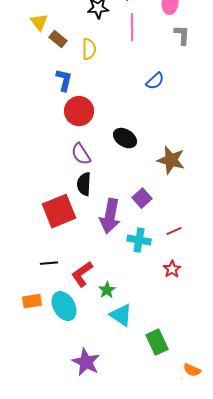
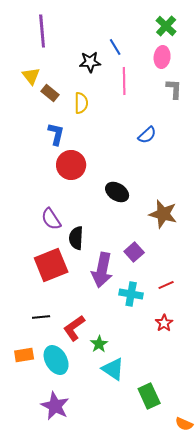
purple semicircle: (81, 154) -> (51, 219), moved
purple star: (86, 362) -> (55, 406), moved

